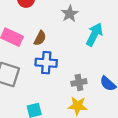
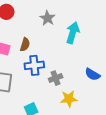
gray cross: (79, 82) -> (56, 78), moved

